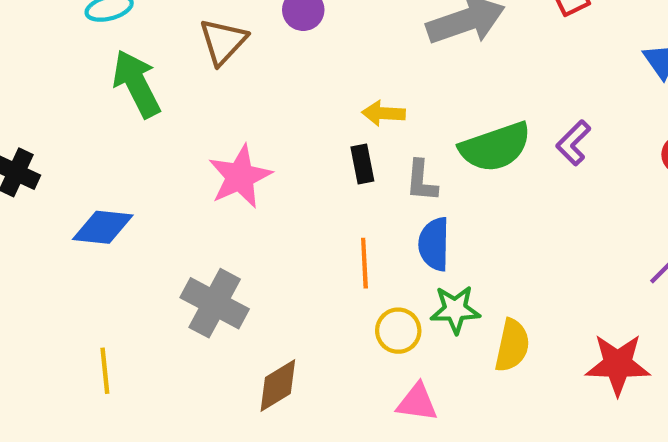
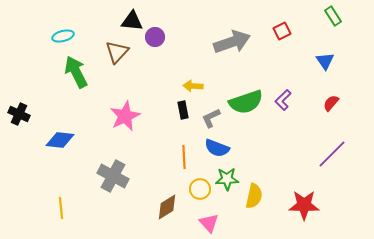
gray L-shape: (421, 181) -> (211, 118), turned 60
blue semicircle: (434, 244) -> (217, 148), turned -70
brown diamond: (278, 386) -> (167, 207), moved
pink triangle: (417, 402) -> (209, 223), turned 40

